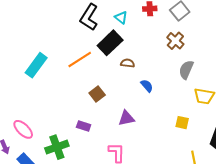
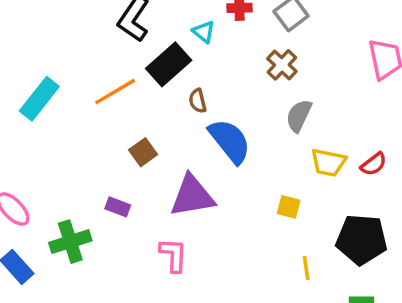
cyan triangle: (121, 18) -> (204, 32), moved
brown semicircle: (128, 63) -> (198, 101), turned -112
blue semicircle: (147, 86) -> (230, 141), size x2.0
purple triangle: (126, 118) -> (192, 196), size x1.6

